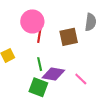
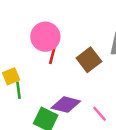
brown square: (69, 37) -> (89, 60), turned -30
green line: (40, 64) -> (18, 90), moved

